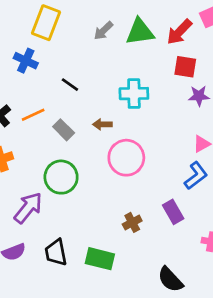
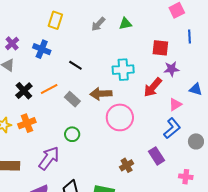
yellow rectangle: (46, 23) -> (55, 20), size x0.7
green triangle: (140, 32) -> (125, 24), size x0.6
red arrow: (179, 32) -> (153, 87), moved
brown arrow: (102, 124) -> (101, 94), size x1.5
green circle: (61, 177) -> (72, 134), size x0.6

